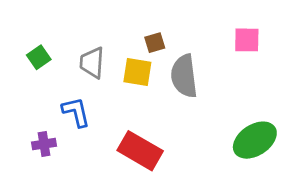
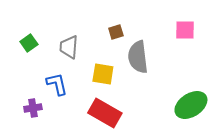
yellow square: (137, 72) -> (103, 74), moved

